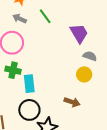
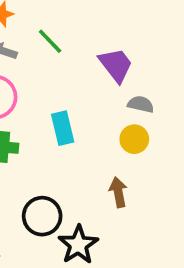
cyan rectangle: (29, 84) -> (63, 128), moved
brown arrow: (72, 102) -> (118, 192), turned -112

